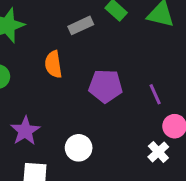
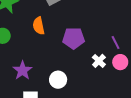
purple line: (155, 94) -> (116, 43), moved
white cross: (158, 152) -> (99, 61), moved

